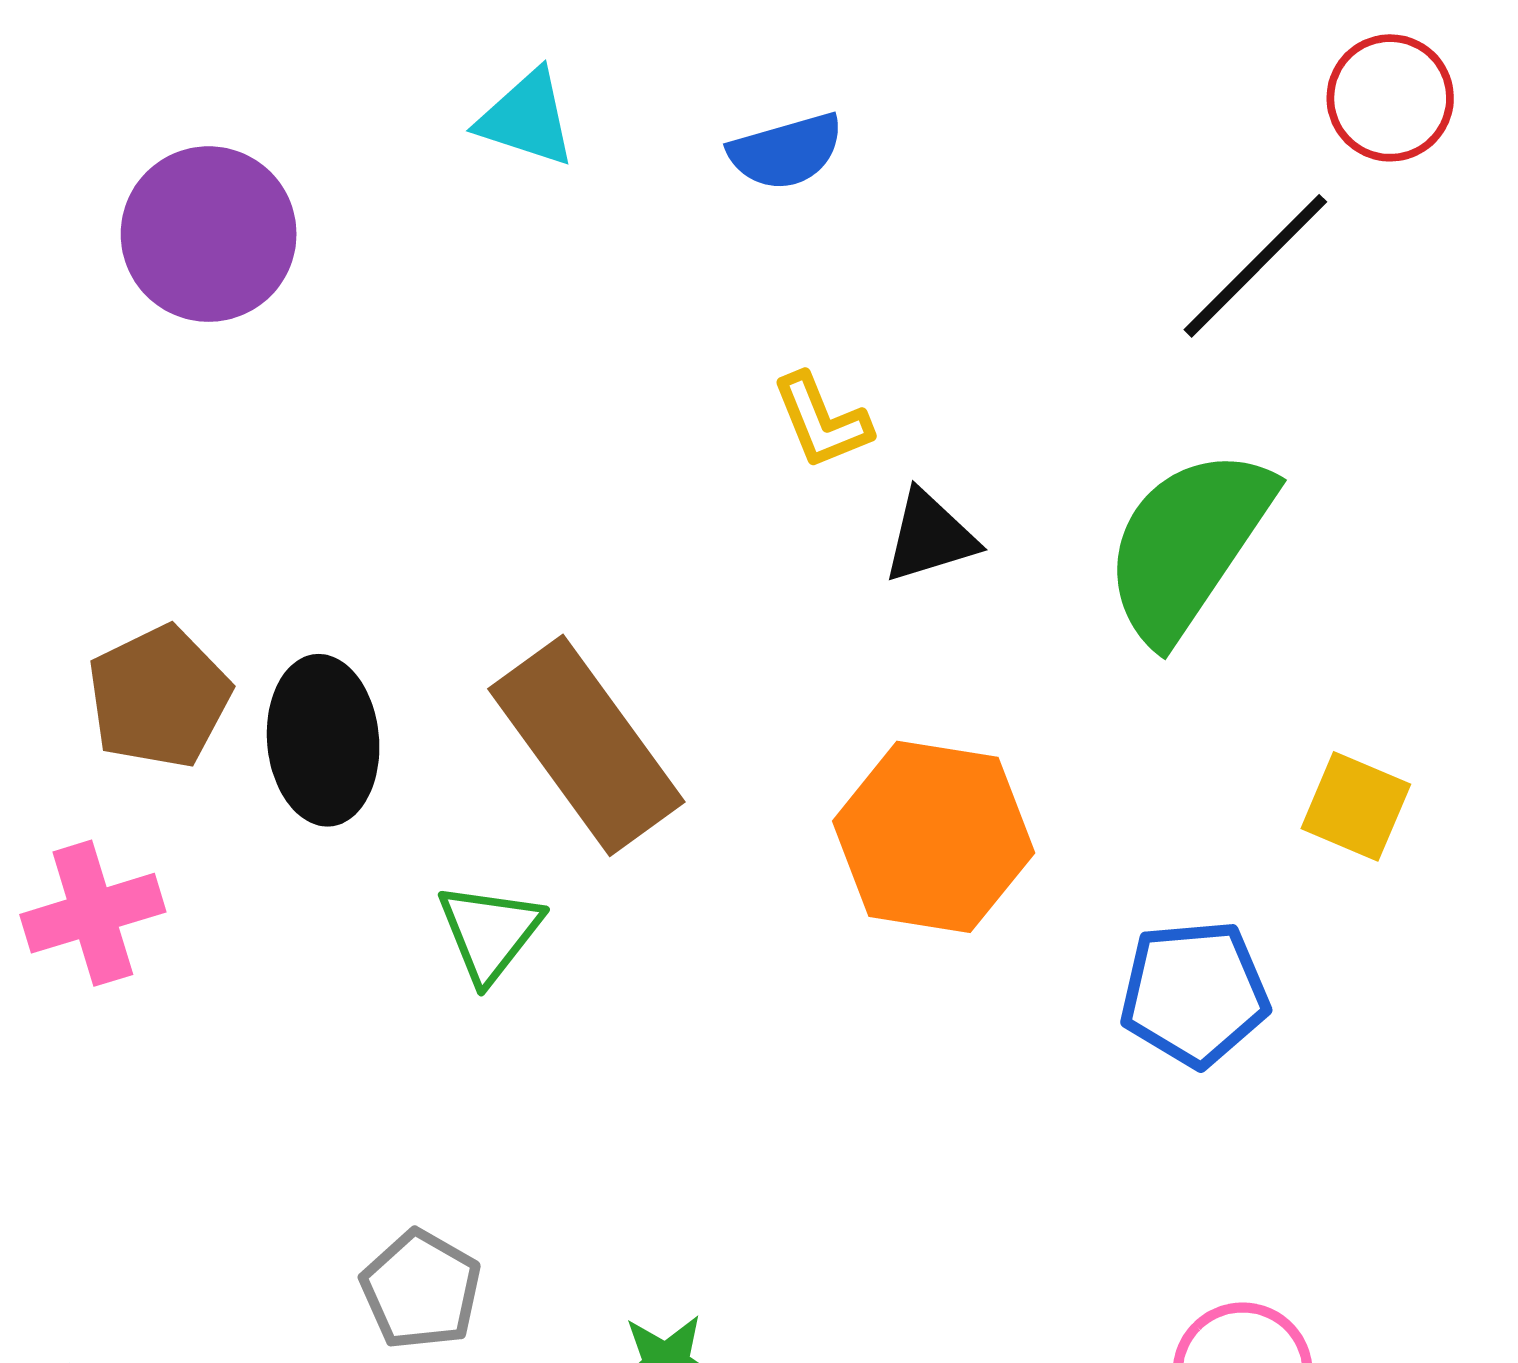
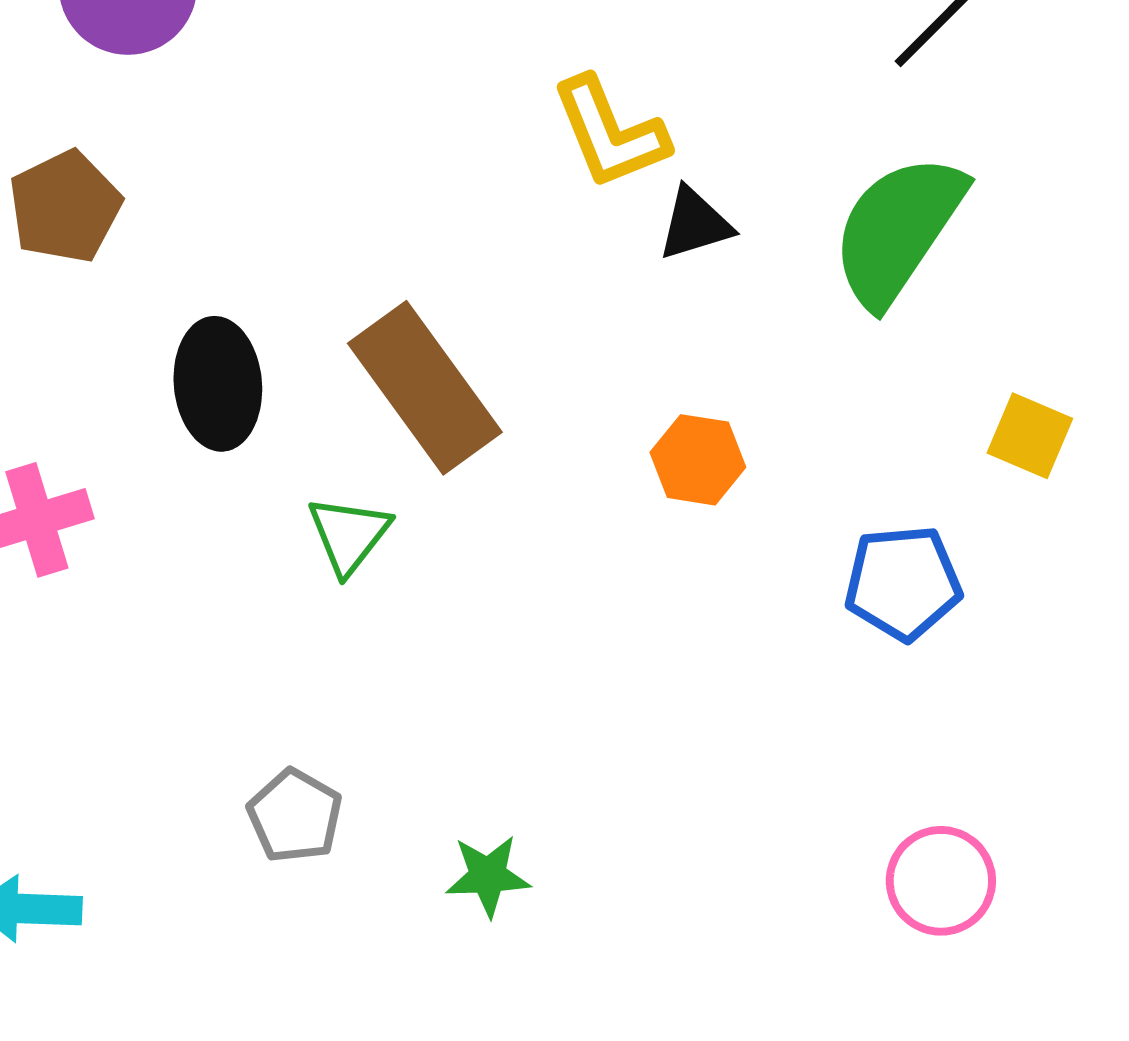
yellow L-shape: (822, 421) -> (610, 133), size x1.5
brown pentagon: (159, 697) -> (65, 207), moved
orange hexagon: (934, 837) -> (698, 460), size x0.6

